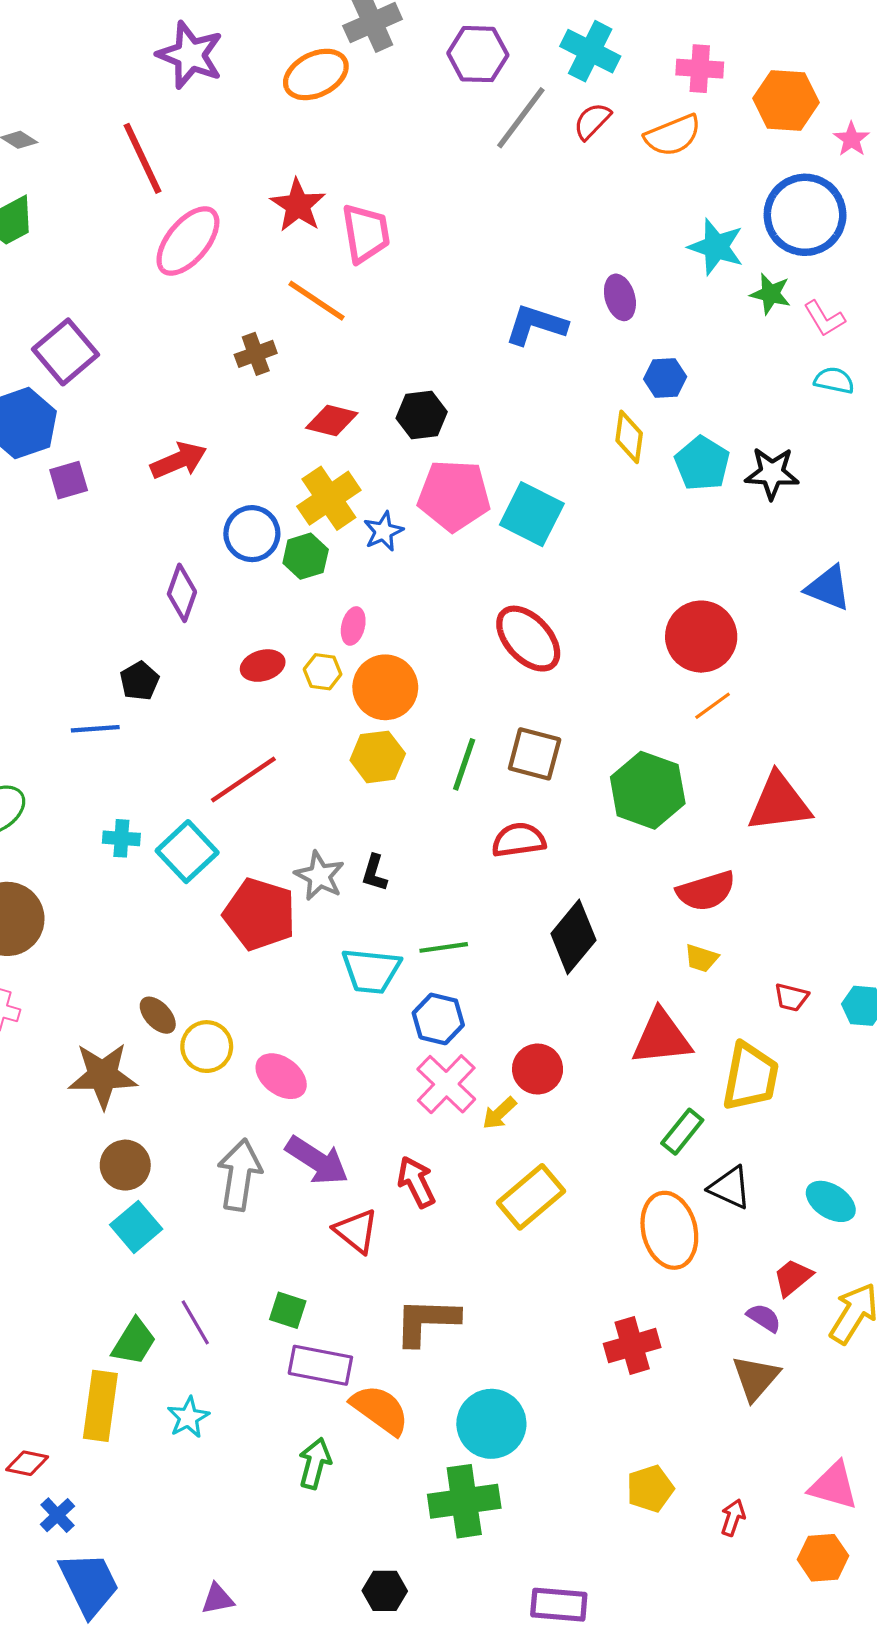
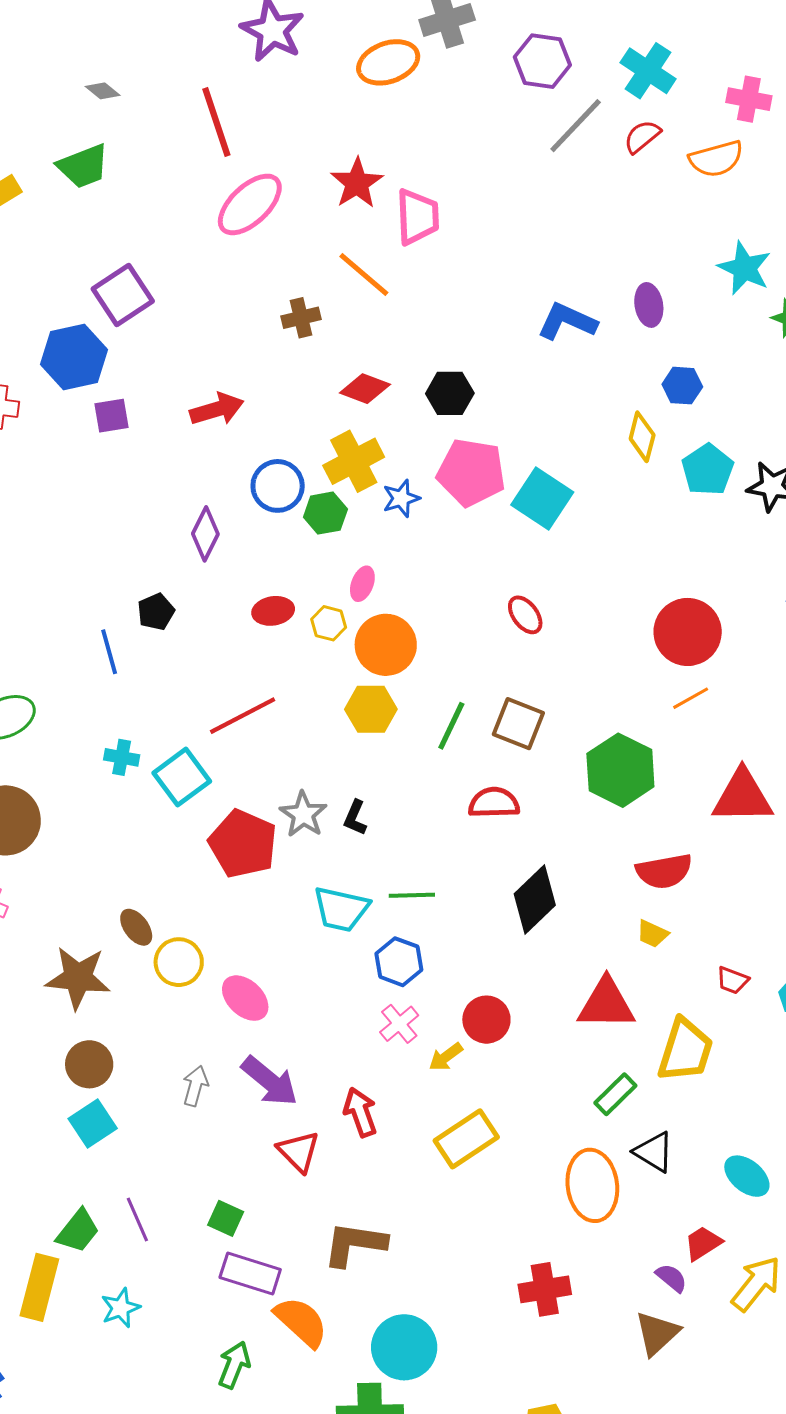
red ellipse: (528, 639) -> (525, 615), size x0.6
blue line: (95, 729) -> (109, 652), turned 72
pink cross: (446, 1084) -> (399, 1024), size x0.7
gray arrow: (240, 1175) -> (195, 1086), size x0.6

